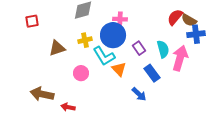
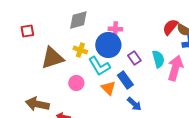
yellow cross: (85, 40) -> (80, 50), turned 32
brown triangle: (57, 48) -> (52, 58), size x1.4
orange triangle: (119, 69) -> (108, 88), moved
blue rectangle: (152, 73) -> (125, 80), moved

